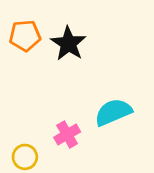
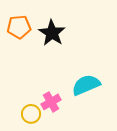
yellow circle: (25, 157) -> (31, 114), moved

